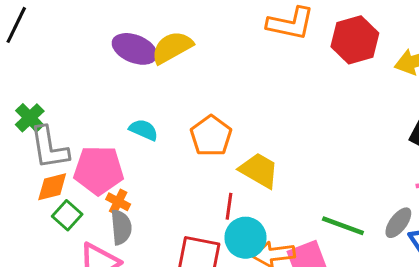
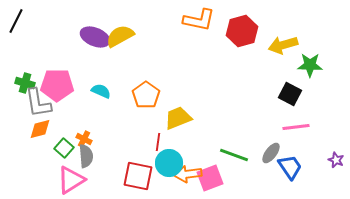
green cross: (30, 118) -> (25, 83), turned -30
pink pentagon: (99, 170) -> (57, 85), moved
yellow trapezoid: (259, 170) -> (178, 118), turned -52
green square: (67, 215) -> (64, 148), moved

